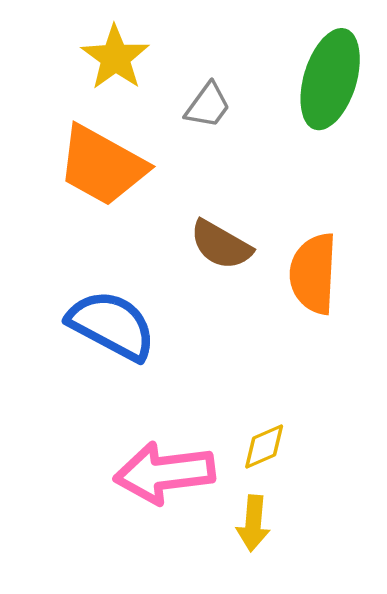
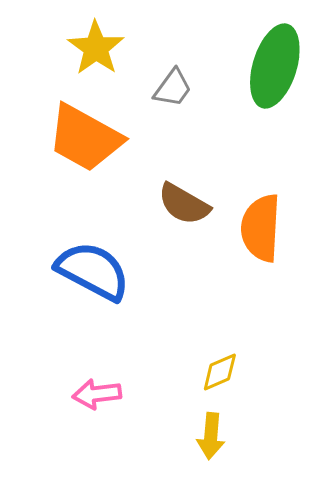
pink arrow: (164, 473) -> (97, 394), moved, size x0.6

